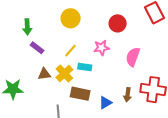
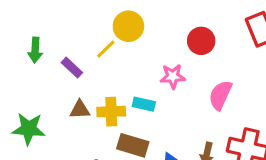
green arrow: (27, 27) -> (35, 50), moved
yellow line: (71, 51) -> (106, 49), moved
yellow cross: (64, 74) -> (111, 112), turned 36

